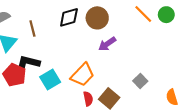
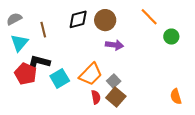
green circle: (166, 15) -> (171, 37), moved
purple arrow: (107, 44) -> (114, 45), turned -138
gray square: (140, 81) -> (114, 81), moved

